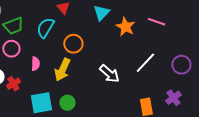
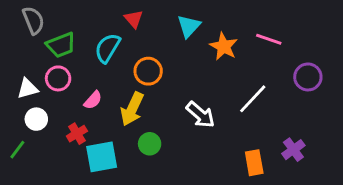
pink semicircle: (35, 64) -> (93, 100), turned 40
purple circle: (181, 65) -> (308, 77), moved
red cross: (13, 84) -> (77, 134), moved
green circle: (67, 103) -> (150, 144), moved

